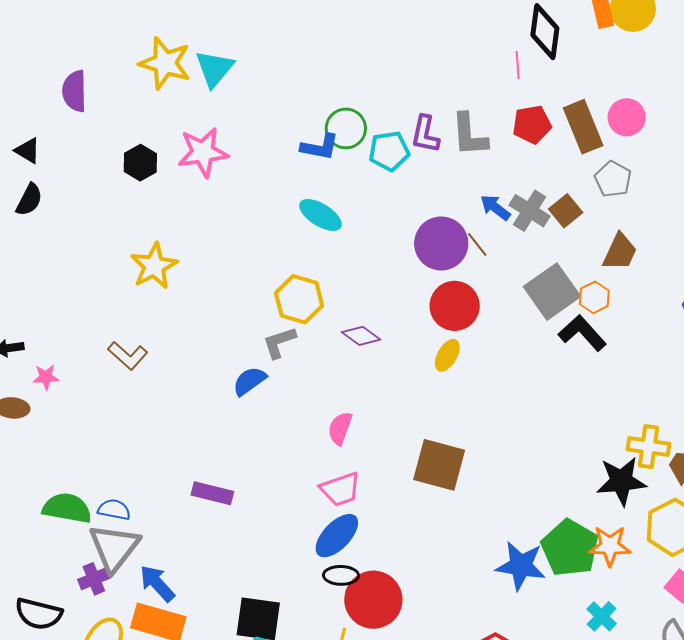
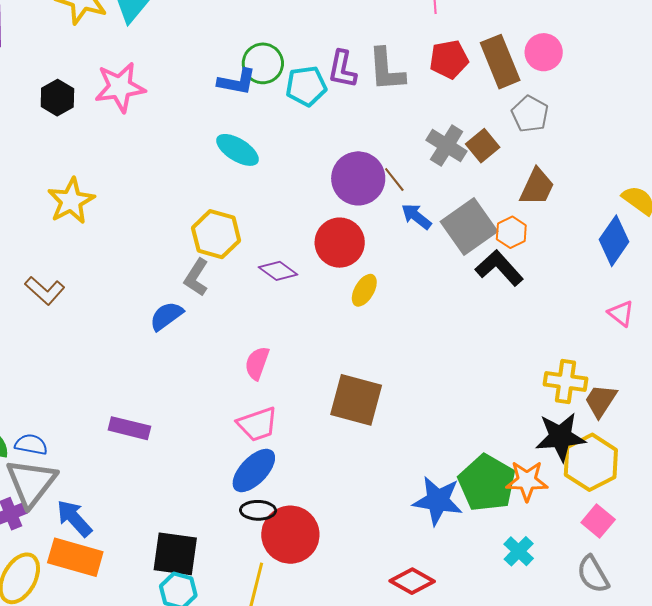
blue arrow: (495, 208) -> (416, 216), moved
red circle: (455, 306) -> (340, 243), moved
gray L-shape: (279, 342) -> (196, 277), turned -39
black star: (621, 481) -> (560, 437), moved

